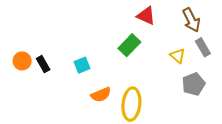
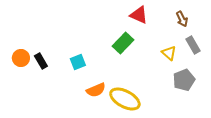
brown arrow: (191, 20) -> (182, 19), size x0.7
yellow ellipse: (131, 104) -> (125, 99), turned -68

